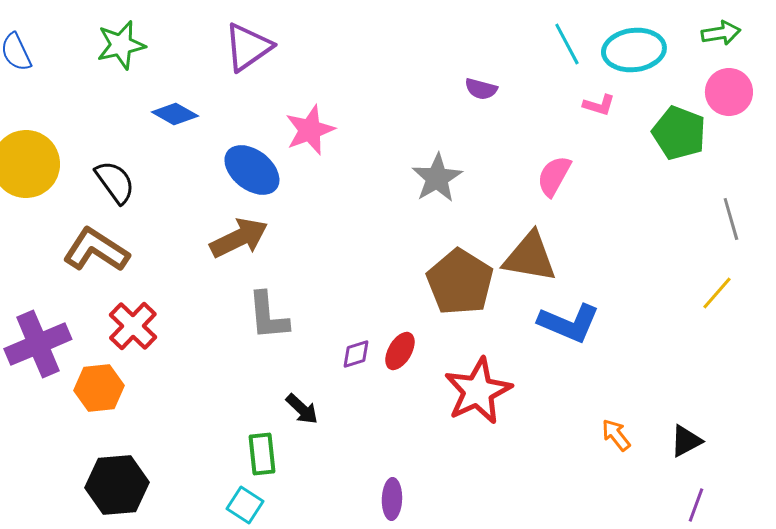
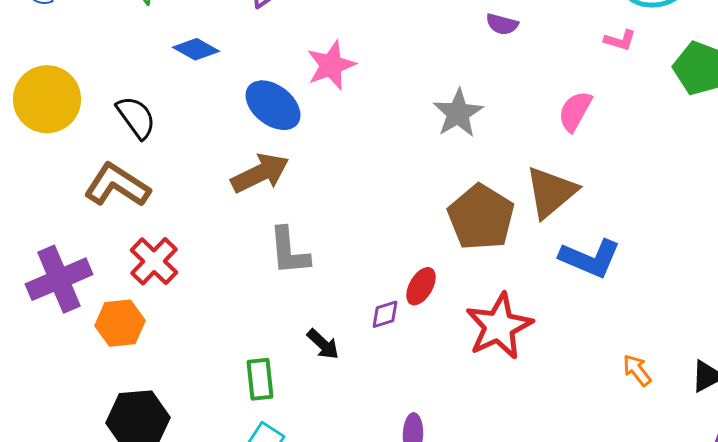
brown triangle: (530, 257) -> (551, 192), turned -50
purple diamond: (356, 354) -> (385, 314), moved
green rectangle: (262, 454) -> (260, 379), moved

